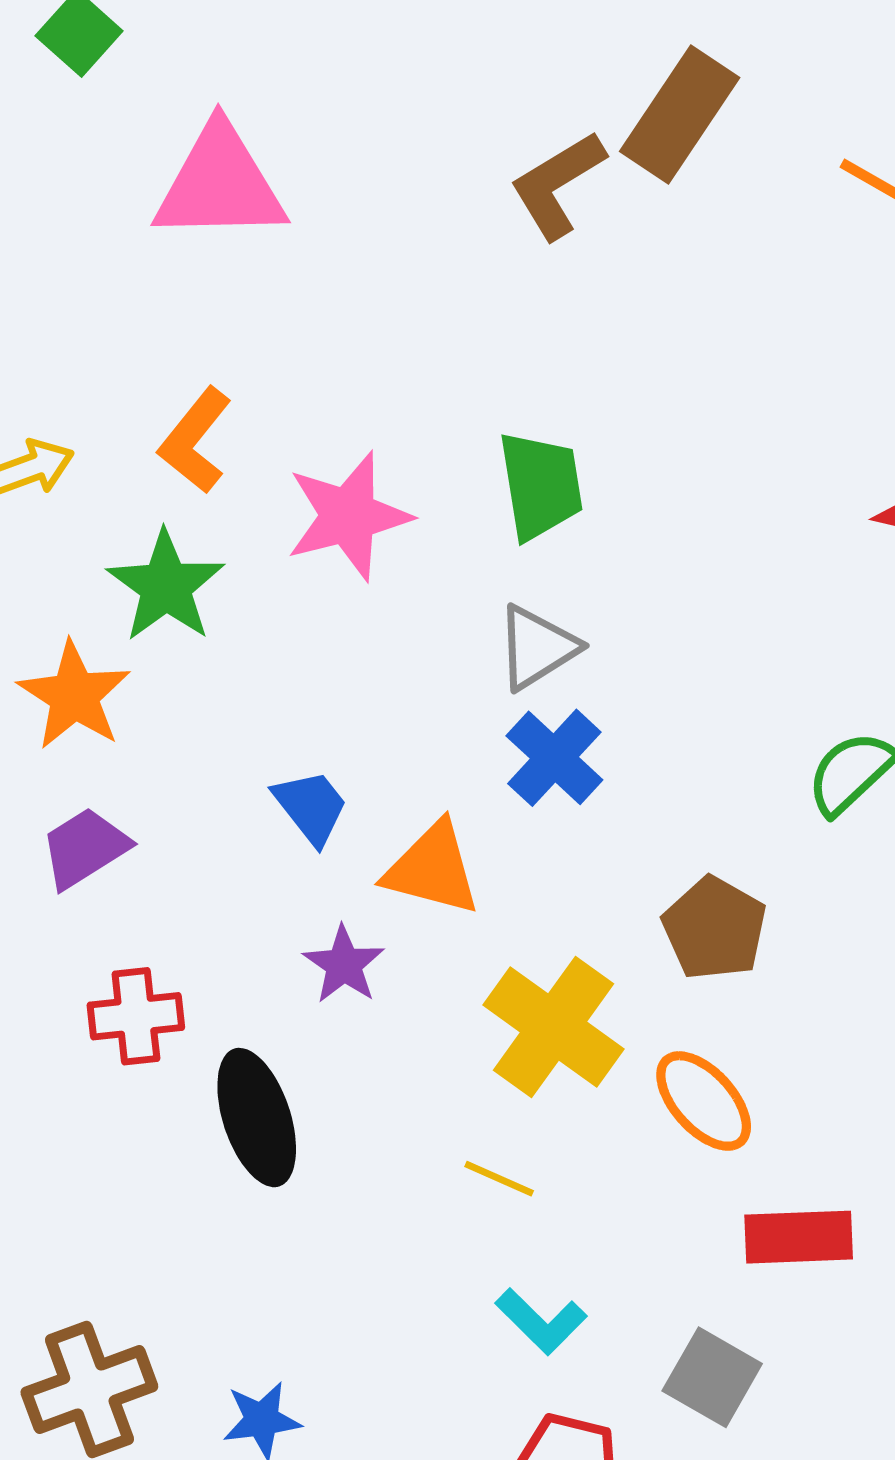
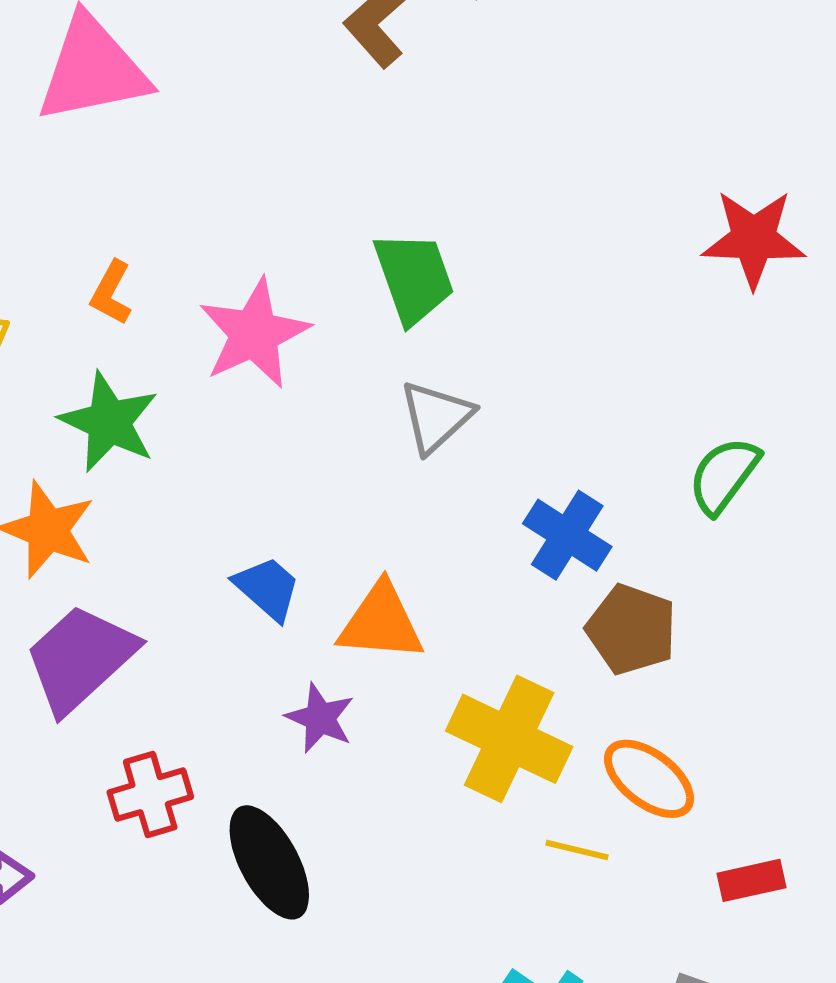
orange L-shape: (195, 440) -> (111, 293), size x0.7
blue cross: (554, 758) -> (567, 535), moved
purple trapezoid: (85, 848) -> (80, 658), size x1.5
yellow line: (499, 1179) -> (577, 850), moved
red rectangle: (799, 1237) -> (752, 880), size x0.7

